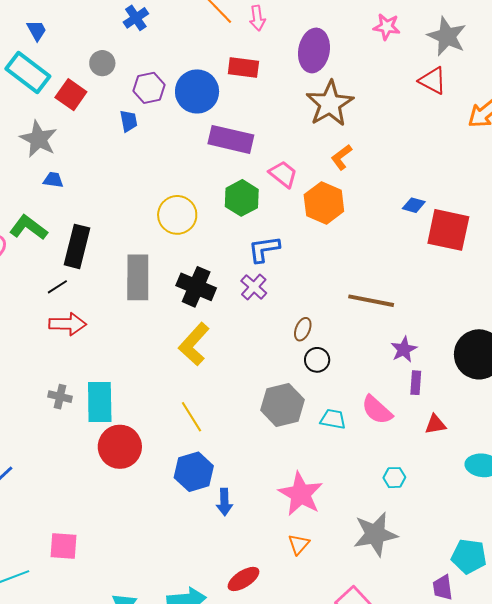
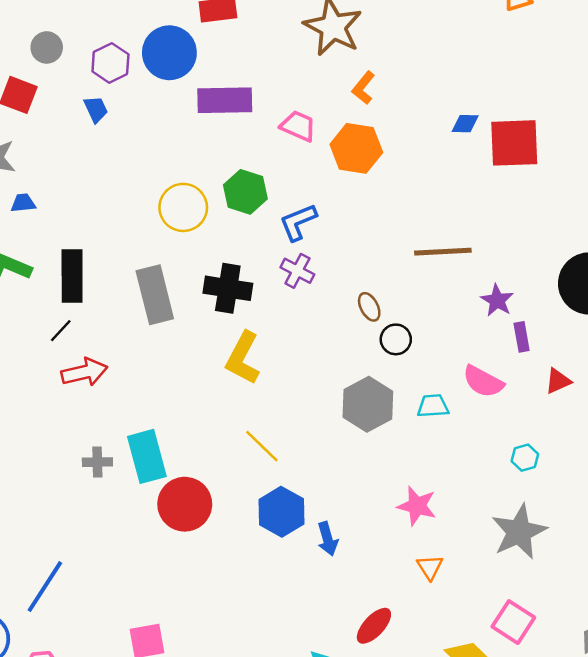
green hexagon: (242, 198) -> (245, 192), moved
brown ellipse: (303, 329) -> (369, 307), turned -35
pink star: (301, 494) -> (417, 506), size x0.7

